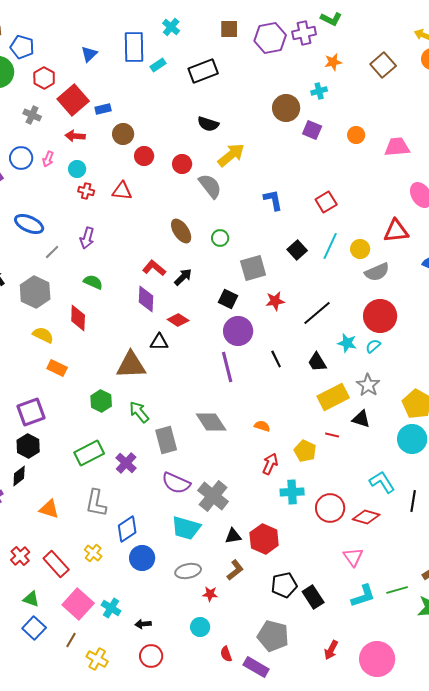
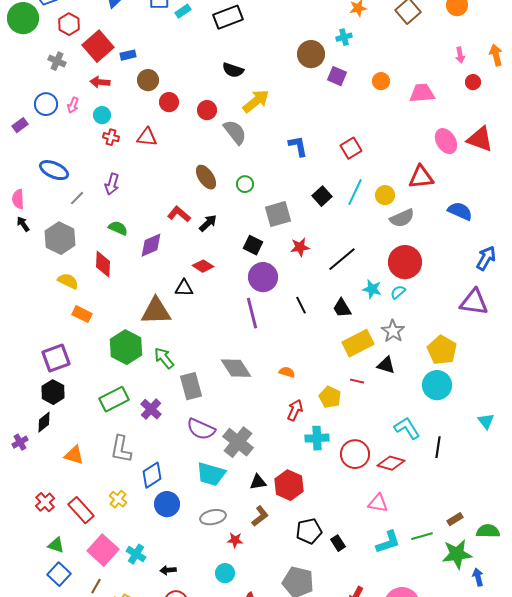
purple diamond: (146, 299) -> (151, 245), moved, turned 64
green hexagon: (101, 401) -> (126, 347), size x1.5
pink triangle: (353, 557) -> (378, 503), turned -45
black rectangle: (313, 597) -> (338, 543), size x0.7

